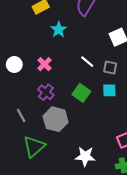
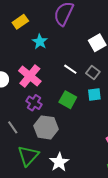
pink cross: (44, 64) -> (30, 76), size x1.6
gray square: (110, 67) -> (93, 73), turned 32
white star: (85, 156) -> (59, 162), moved, turned -30

